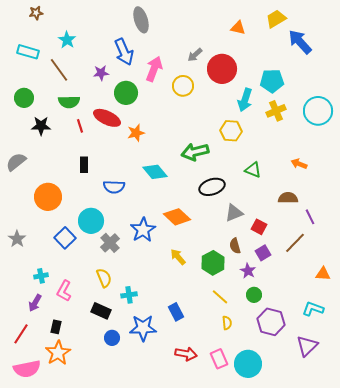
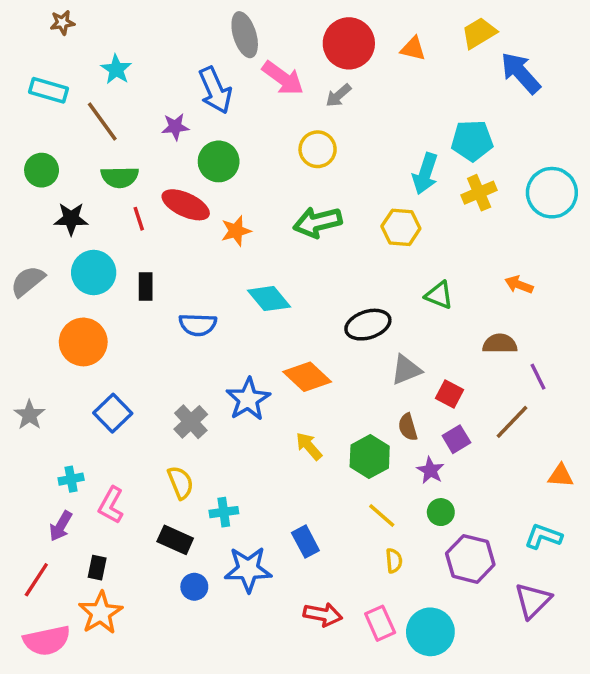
pink arrow: (154, 69) -> (283, 78), moved, turned 105
red circle: (222, 69) -> (349, 43), moved
green arrow: (195, 152) -> (318, 222), moved
cyan circle: (91, 221) -> (94, 273), moved

